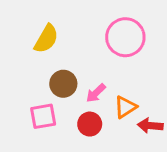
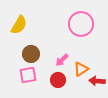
yellow semicircle: (46, 39) -> (19, 25), moved
brown circle: (63, 84) -> (31, 54), moved

